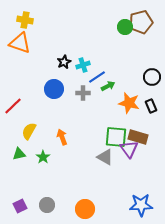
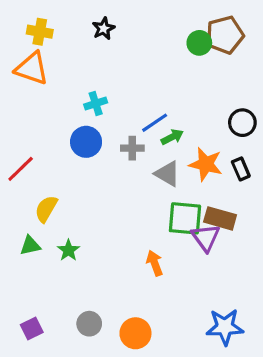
black star: (64, 62) -> (104, 29), moved
cyan cross: (83, 65) -> (96, 104), moved
orange arrow: (62, 137) -> (155, 263), moved
gray triangle: (105, 157) -> (167, 174), moved
gray circle: (47, 205) -> (89, 324), moved

